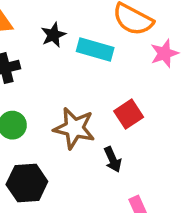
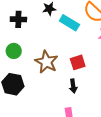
black arrow: (113, 160) -> (73, 86), moved

